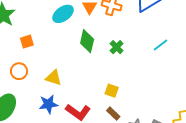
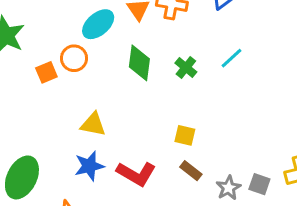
cyan line: (160, 45) -> (232, 58), moved
orange circle: (19, 71) -> (74, 58), moved

